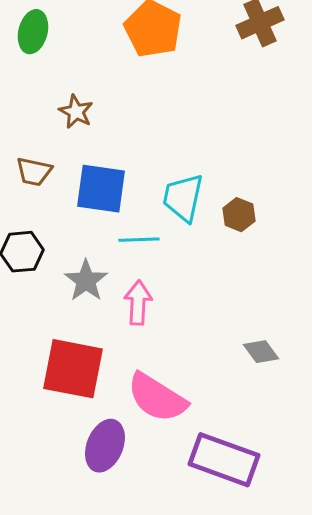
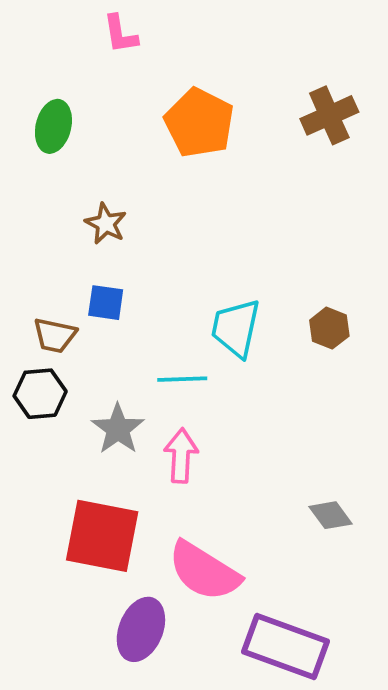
brown trapezoid: (34, 172) -> (55, 335), moved
blue square: (101, 189) -> (106, 303), moved, size x0.6
brown hexagon: (239, 215) -> (329, 328), moved

